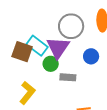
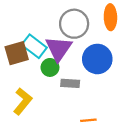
brown square: (22, 52) -> (17, 53), turned -35
blue circle: (91, 56) -> (97, 59), size x1.6

